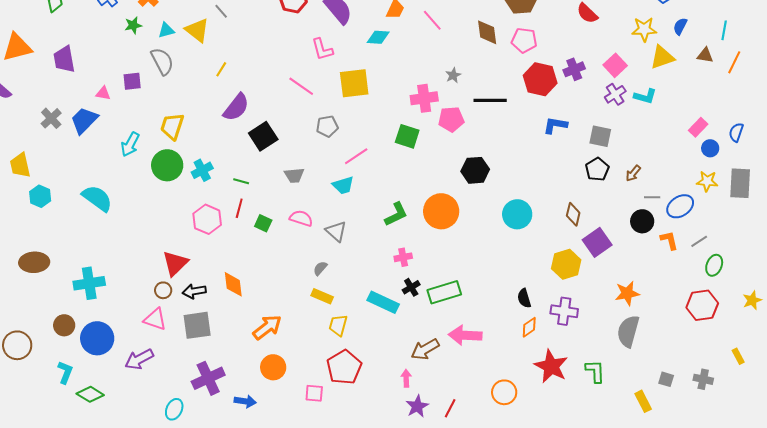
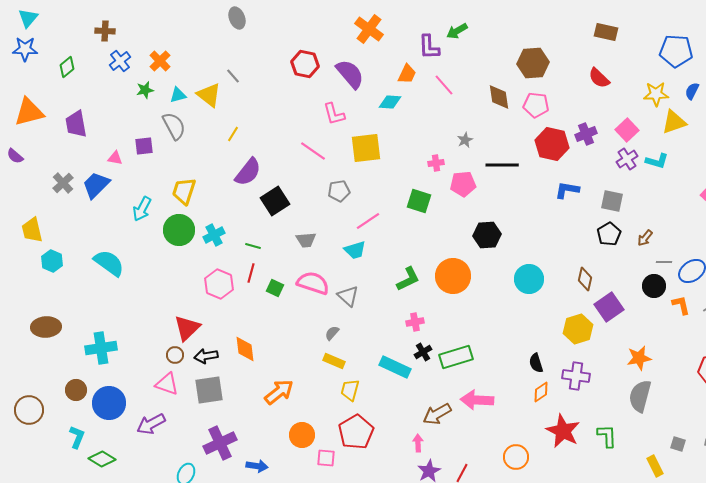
pink cross: (424, 98) -> (436, 163), size x0.6
pink semicircle: (301, 218) -> (313, 283), size x1.4
orange circle: (273, 367) -> (302, 435), moved

